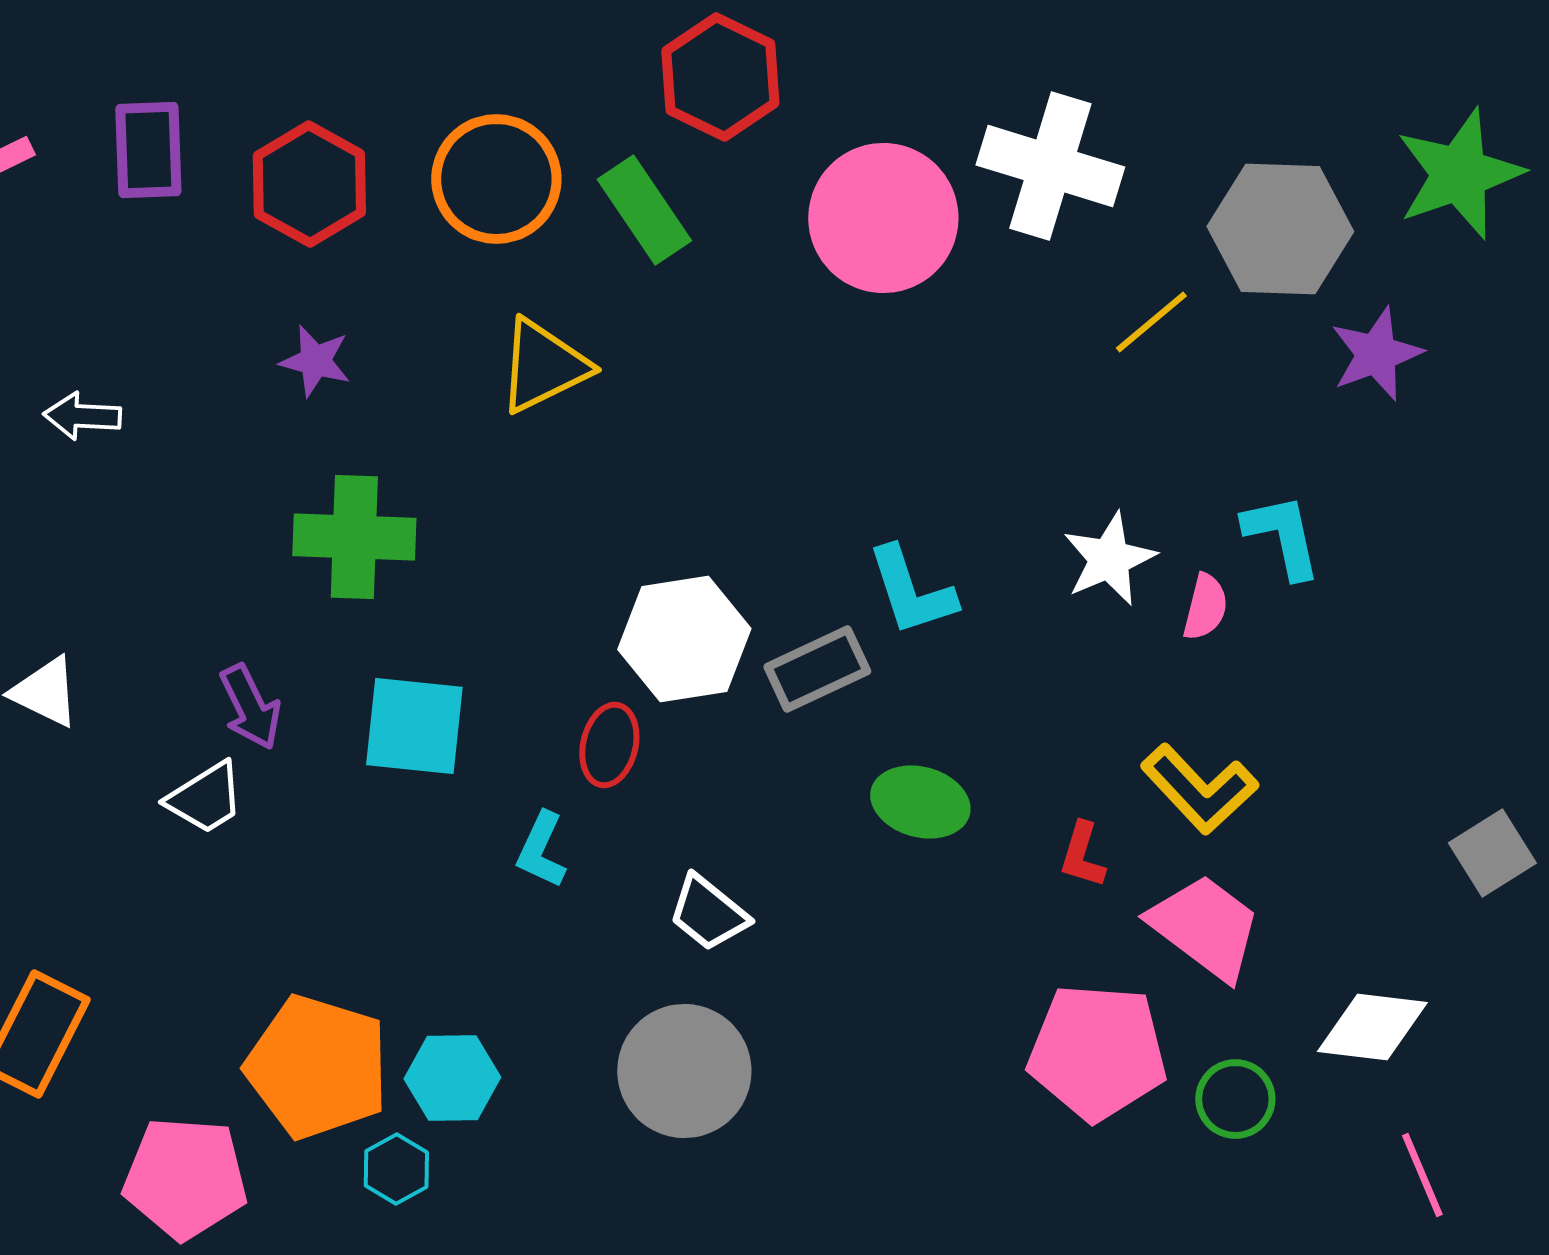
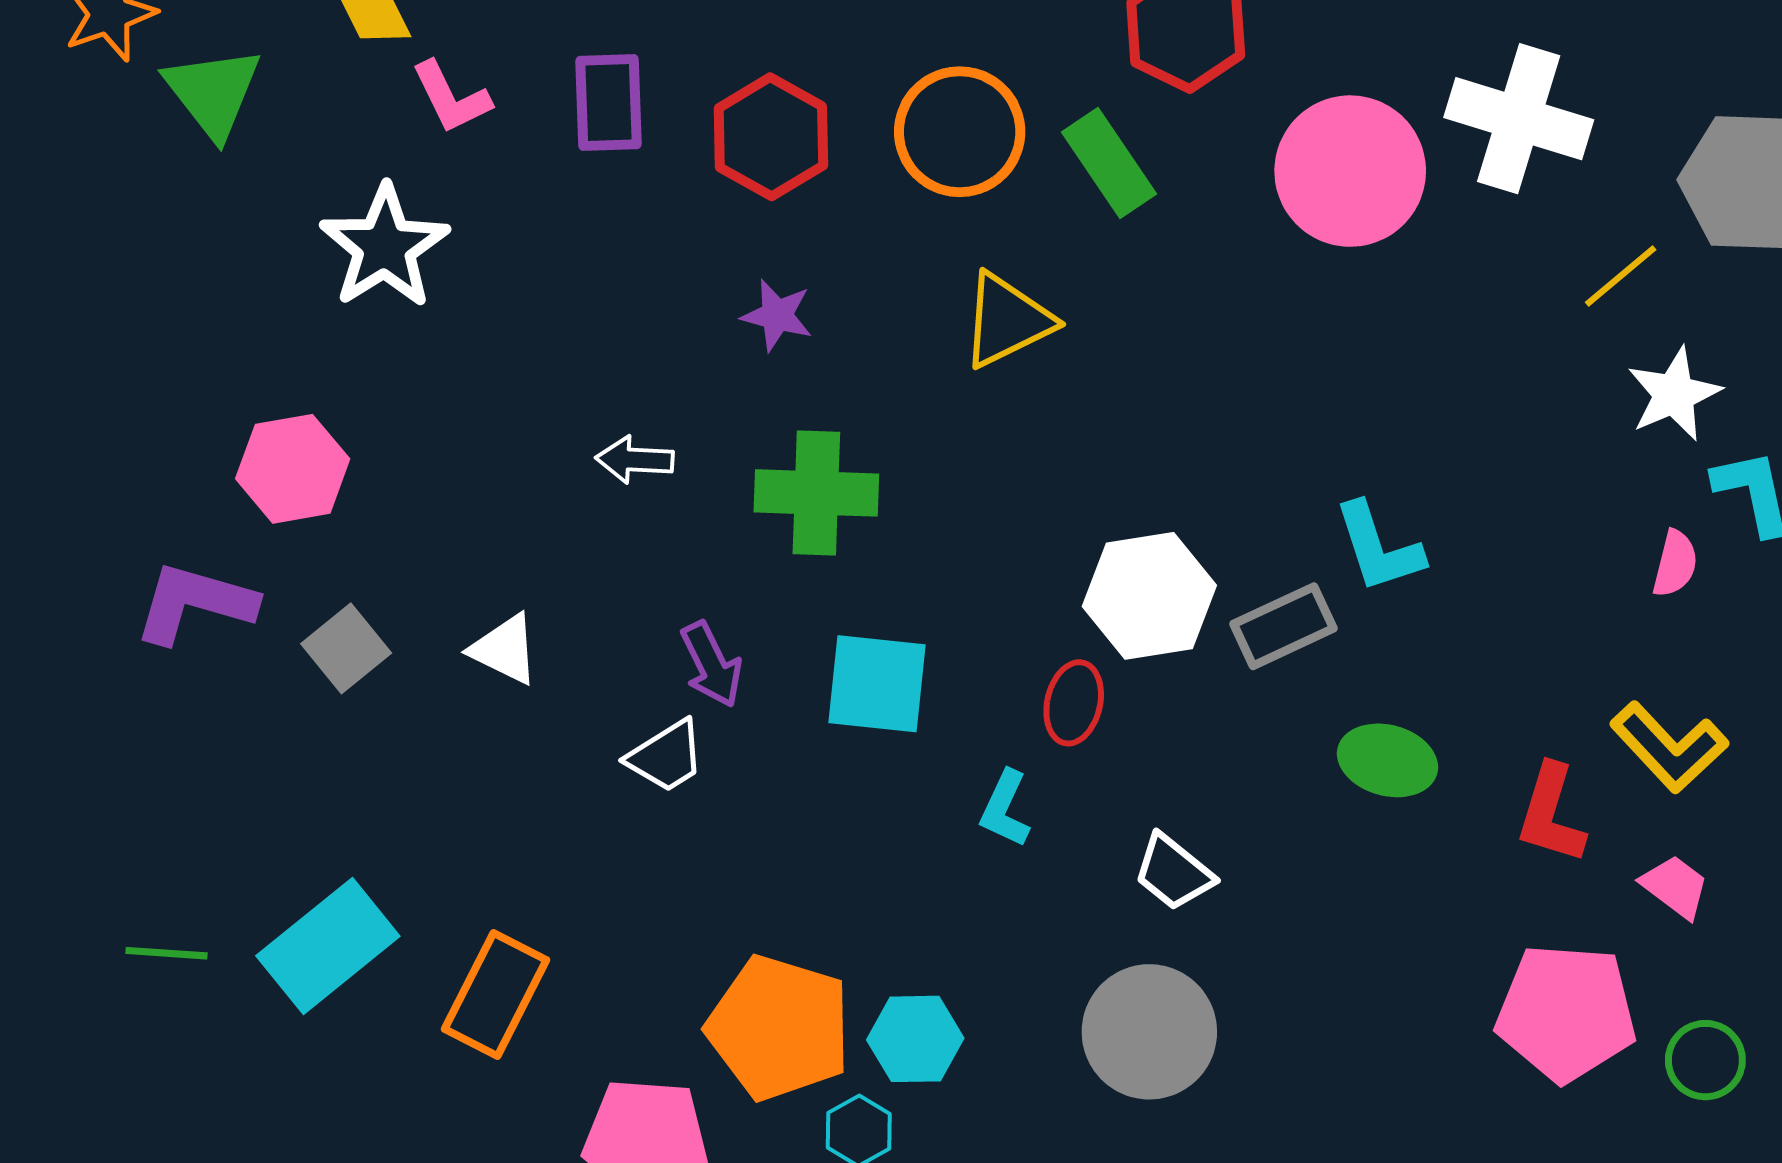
white arrow: (82, 416) -> (635, 460), moved
white star: (1109, 559) -> (1674, 394), moved
red L-shape: (1082, 855) -> (1551, 814), size x1.5
pink trapezoid: (1205, 927) -> (1675, 887), size x0.6

